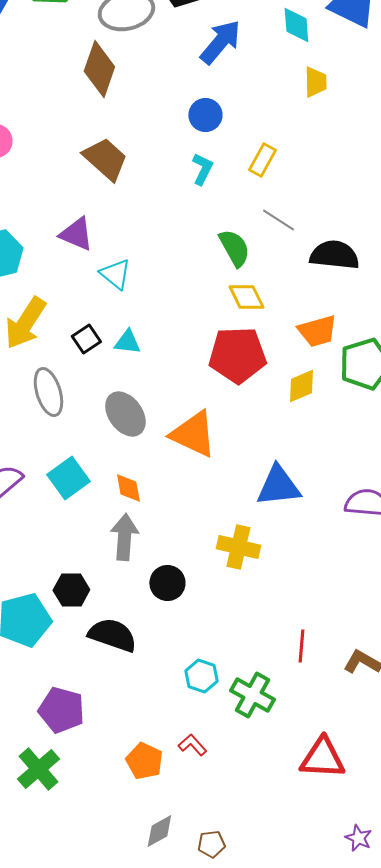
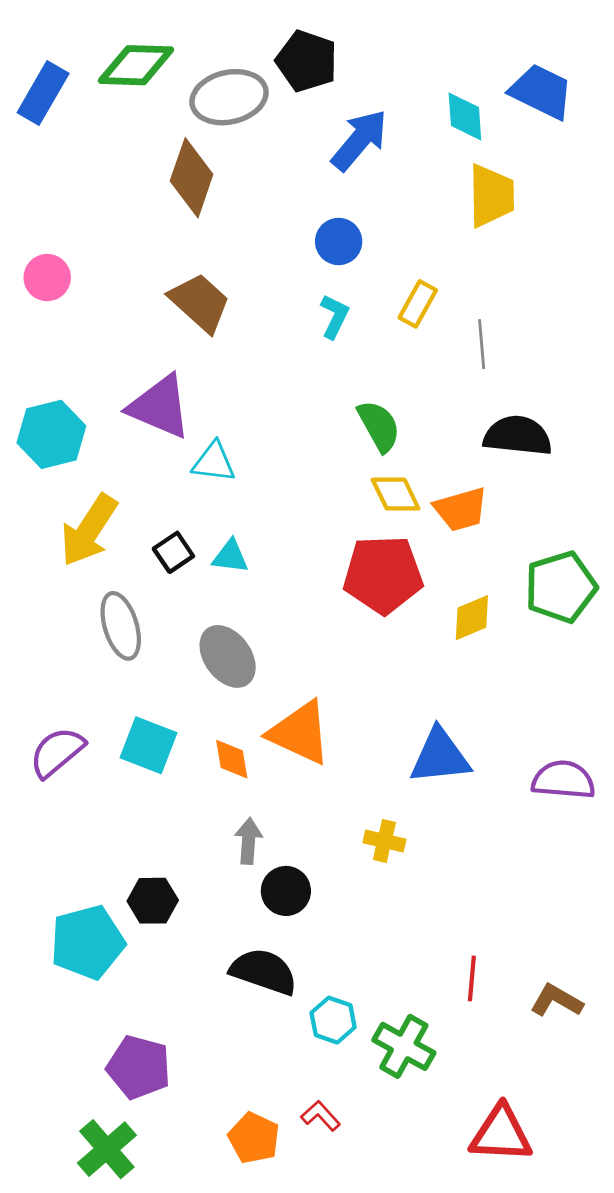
yellow trapezoid: (315, 82) -> (491, 196), size x1.5
gray line: (278, 220) -> (482, 344), moved, turned 52
purple triangle: (76, 234) -> (160, 407), size x1.4
cyan triangle: (115, 274) -> (214, 462), turned -32
orange trapezoid: (317, 331) -> (461, 509), moved
orange triangle: (193, 434) -> (300, 733), moved
cyan square: (68, 478) -> (148, 745), turned -33
gray arrow: (124, 537) -> (248, 841), moved, size x0.7
yellow cross: (238, 547) -> (384, 841), size x0.7
black semicircle: (112, 635) -> (264, 971), moved

